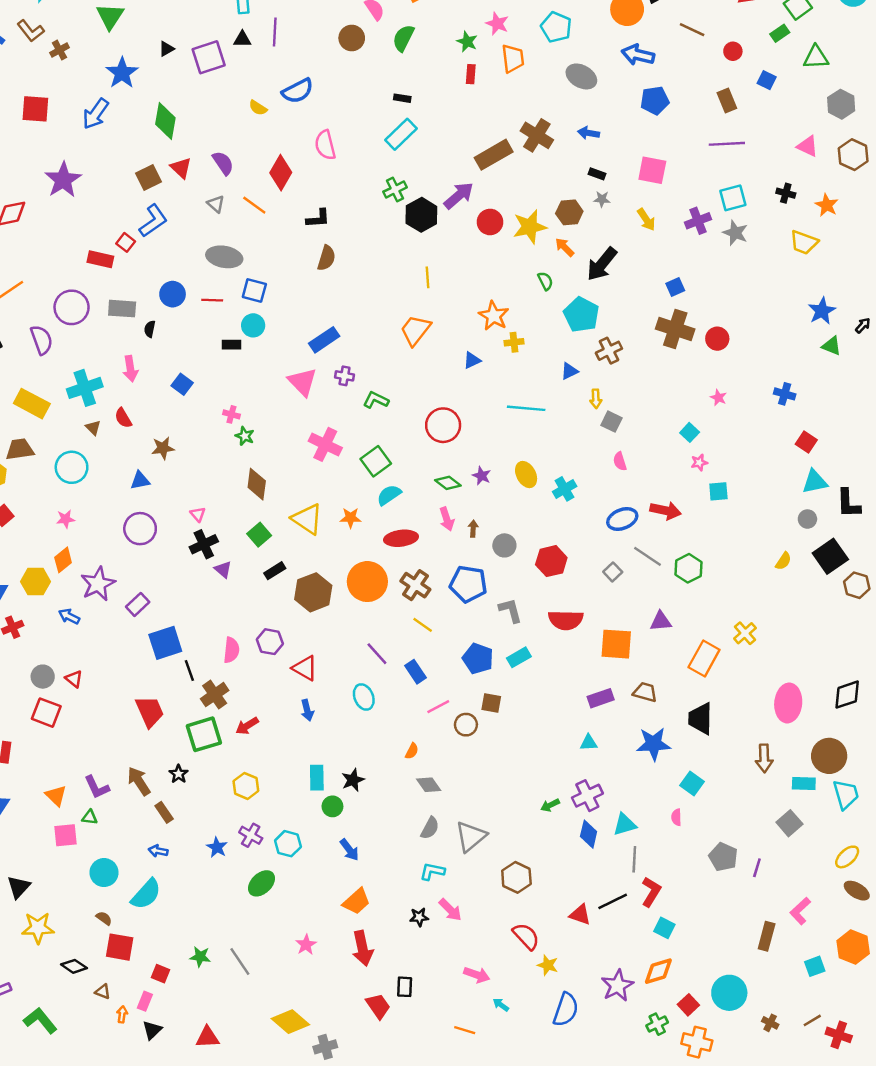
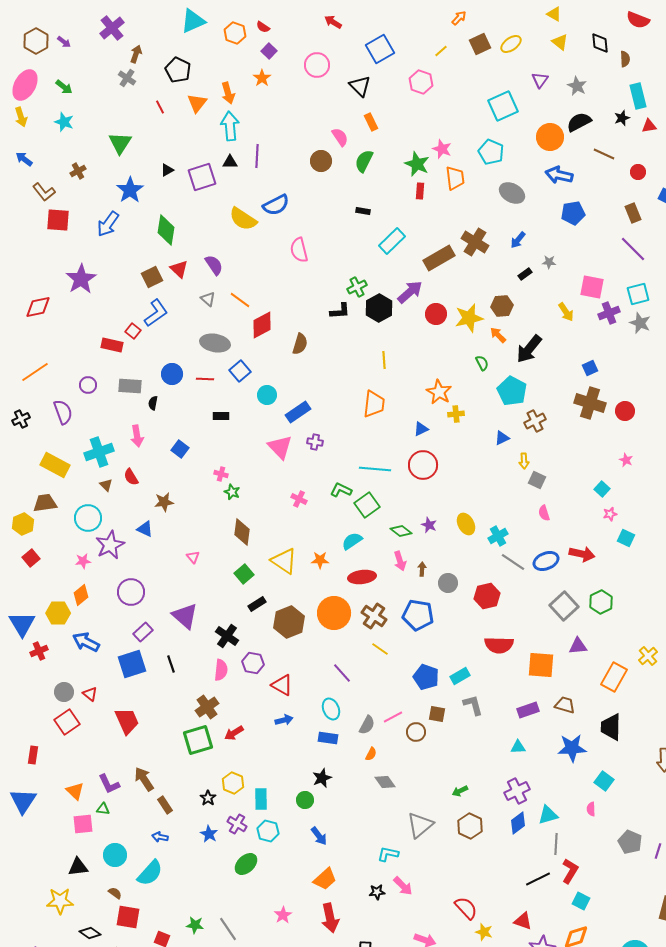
brown L-shape: (31, 31) -> (44, 192), moved
green star: (467, 42) -> (417, 164), size x1.4
yellow semicircle: (258, 108) -> (243, 219), size x1.8
blue arrow: (589, 133) -> (518, 240), turned -60
cyan rectangle: (401, 134) -> (392, 241), moved
purple line: (727, 144) -> (633, 249), turned 48
pink square: (652, 170) -> (592, 287), moved
red diamond: (281, 173) -> (262, 325), moved, turned 32
black rectangle: (597, 174) -> (525, 274), turned -56
gray star: (602, 199) -> (549, 262), moved
black L-shape: (318, 218) -> (340, 311), moved
blue square: (254, 291) -> (240, 371), turned 35
purple circle: (72, 307) -> (88, 385), size x0.6
cyan circle: (253, 325) -> (267, 395), moved
orange trapezoid: (415, 330) -> (374, 404), turned 148
green L-shape: (376, 400) -> (341, 490), moved
cyan line: (526, 408) -> (375, 469), moved
red circle: (443, 425) -> (423, 465), moved
pink cross: (325, 444) -> (299, 499), size x0.6
green square: (376, 461) -> (367, 505), moved
blue triangle: (140, 481) -> (145, 529), turned 36
cyan square: (718, 491) -> (626, 538), turned 30
purple circle: (140, 529) -> (131, 592), moved
black cross: (204, 544) -> (227, 636), moved, turned -30
gray line: (648, 556) -> (513, 562), moved
purple triangle: (223, 570) -> (185, 616), moved, size x1.8
gray square: (613, 572) -> (564, 606), moved, size x1.8
purple star: (98, 584) -> (110, 545), moved
gray L-shape: (510, 610) -> (473, 705), moved
blue arrow: (69, 616) -> (86, 642), size x1.5
blue square: (165, 643) -> (132, 664), moved
black line: (189, 671) -> (171, 664), moved
blue rectangle: (415, 672) -> (328, 738), moved, turned -48
blue arrow: (307, 710) -> (284, 720), turned -90
red trapezoid: (150, 711) -> (127, 721), moved
red square: (46, 713) -> (67, 722), turned 35
black star: (179, 774) -> (208, 798), moved
cyan rectangle: (317, 778) -> (261, 799), moved
green arrow: (550, 805) -> (460, 791), moved
gray semicircle: (430, 828) -> (367, 725), moved
blue diamond: (589, 834) -> (518, 823), turned 40
brown hexagon: (516, 877) -> (470, 826), moved
black triangle: (19, 887) -> (78, 867), moved, turned 40
red triangle: (580, 915) -> (523, 921), moved

